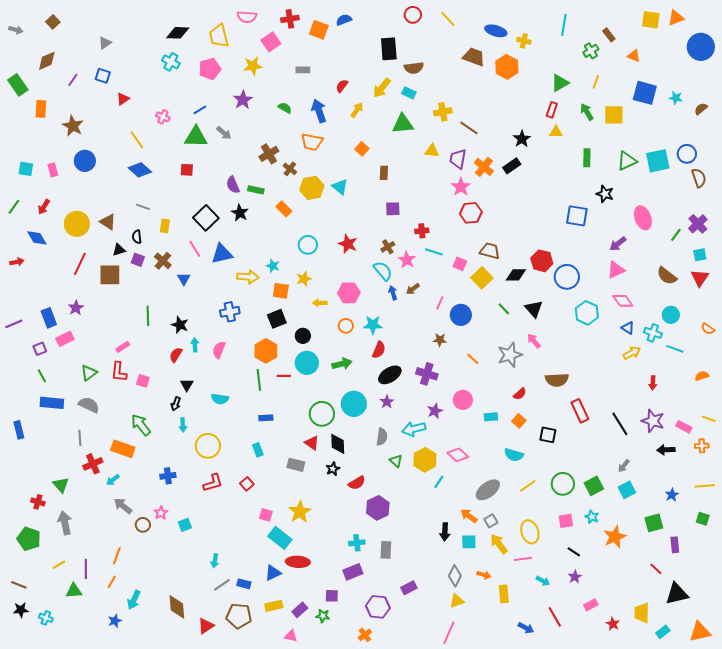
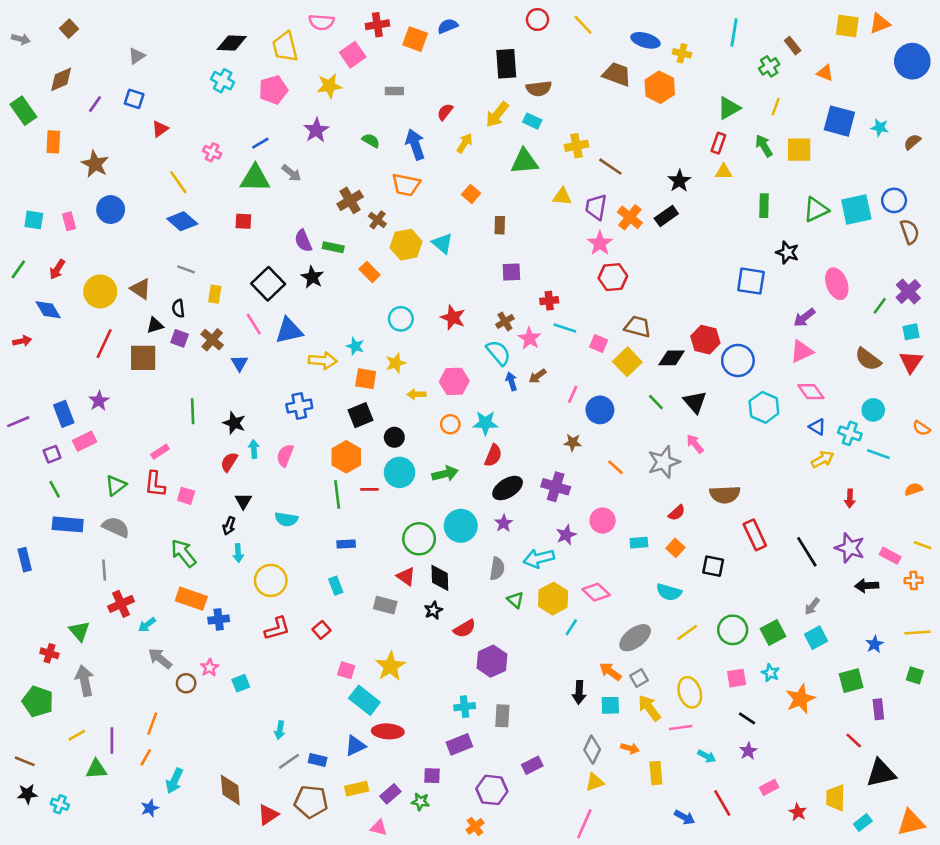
orange rectangle: (123, 449) -> (191, 599), moved

